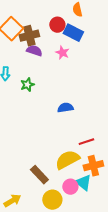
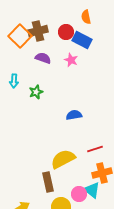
brown cross: (29, 36) -> (38, 31), moved
yellow semicircle: (67, 160) -> (63, 159), moved
brown rectangle: (39, 175) -> (48, 182), turned 30

